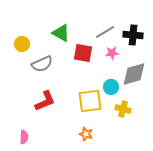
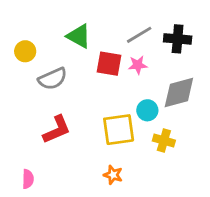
pink star: (112, 53) -> (138, 65), moved

